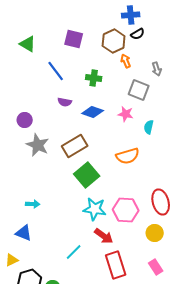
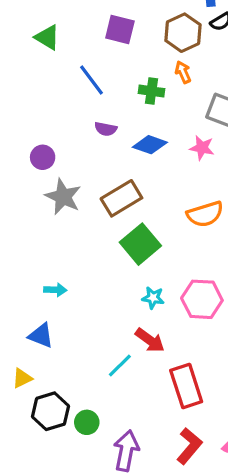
orange arrow: (126, 61) -> (183, 72), moved
cyan star: (95, 209) -> (153, 298), size x0.6
red arrow: (104, 236) -> (150, 340), moved

